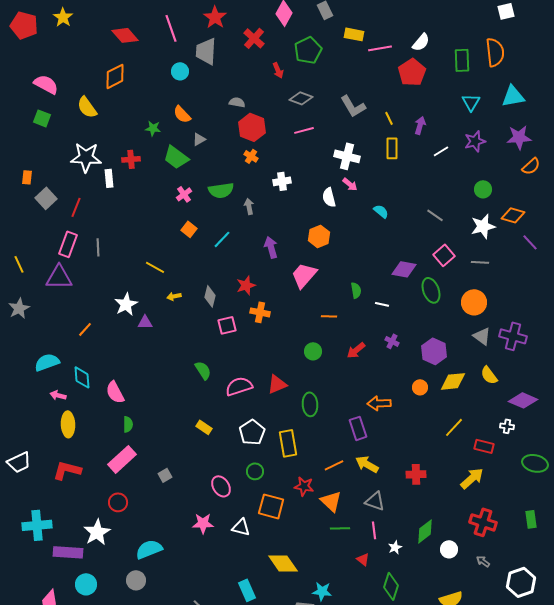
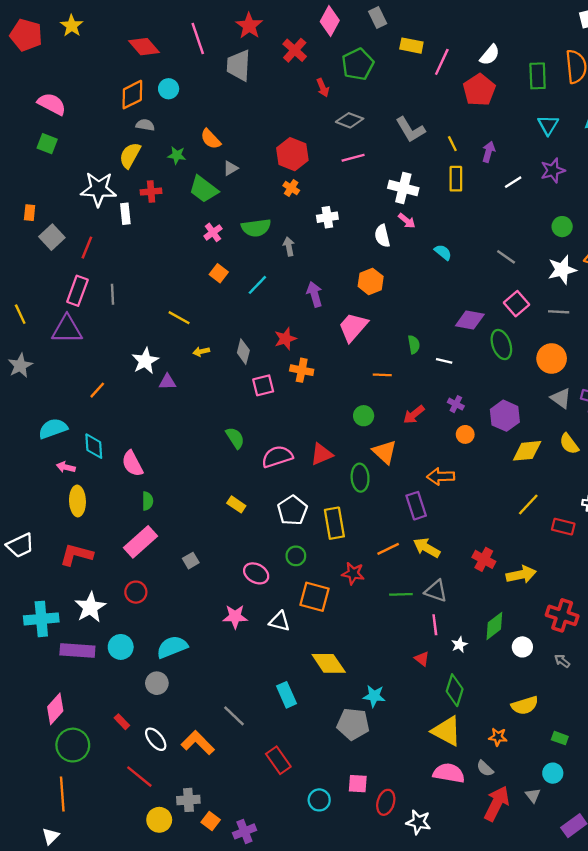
pink line: (380, 48) -> (442, 62), turned -55
cyan circle: (180, 71) -> (169, 89), moved
gray semicircle: (237, 102) -> (145, 125), moved
yellow semicircle: (87, 107) -> (130, 155), moved, turned 65
orange circle: (420, 387) -> (465, 434), moved
red cross: (416, 474) -> (484, 559), turned 30
yellow arrow: (472, 478) -> (521, 575), moved, turned 30
pink ellipse: (221, 486) -> (256, 573), turned -30
orange triangle: (331, 501) -> (385, 452), moved
green line: (340, 528) -> (401, 594), moved
white star: (97, 532) -> (90, 607), moved
cyan circle: (86, 584) -> (121, 647), moved

